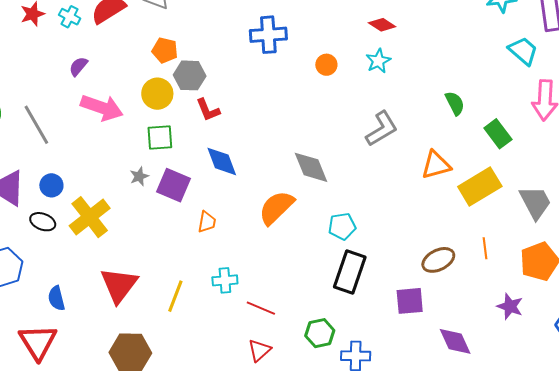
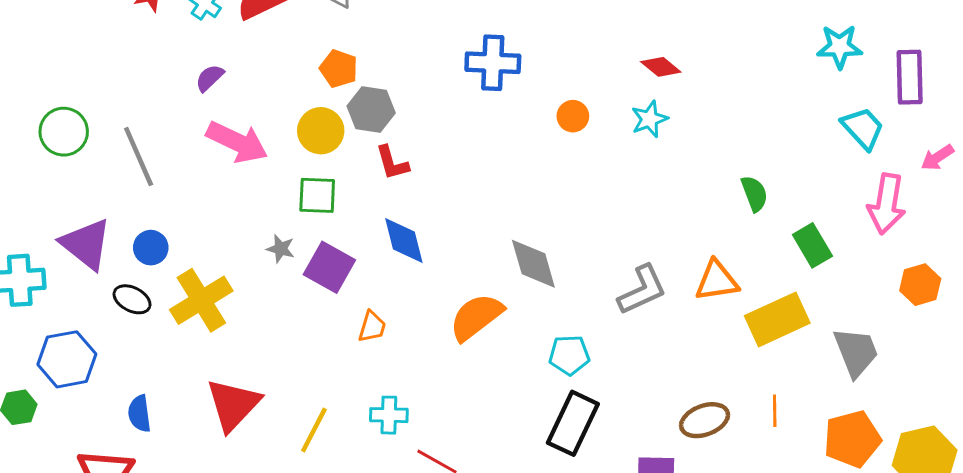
gray L-shape: (382, 129) -> (642, 290), moved
gray star: (139, 176) -> (281, 249), turned 30

